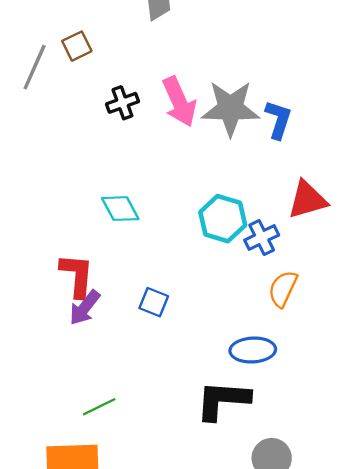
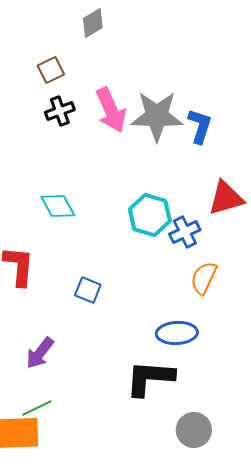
brown square: (77, 46) -> (51, 70), moved
purple arrow: (85, 308) -> (40, 353), moved
green line: (99, 407) -> (37, 408), moved

